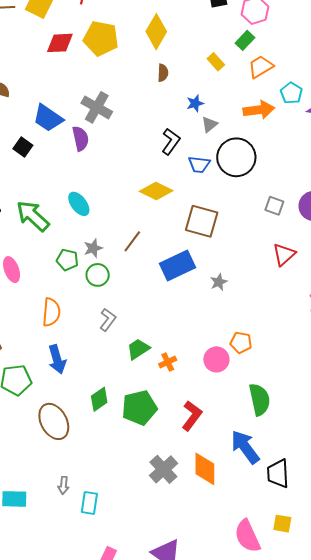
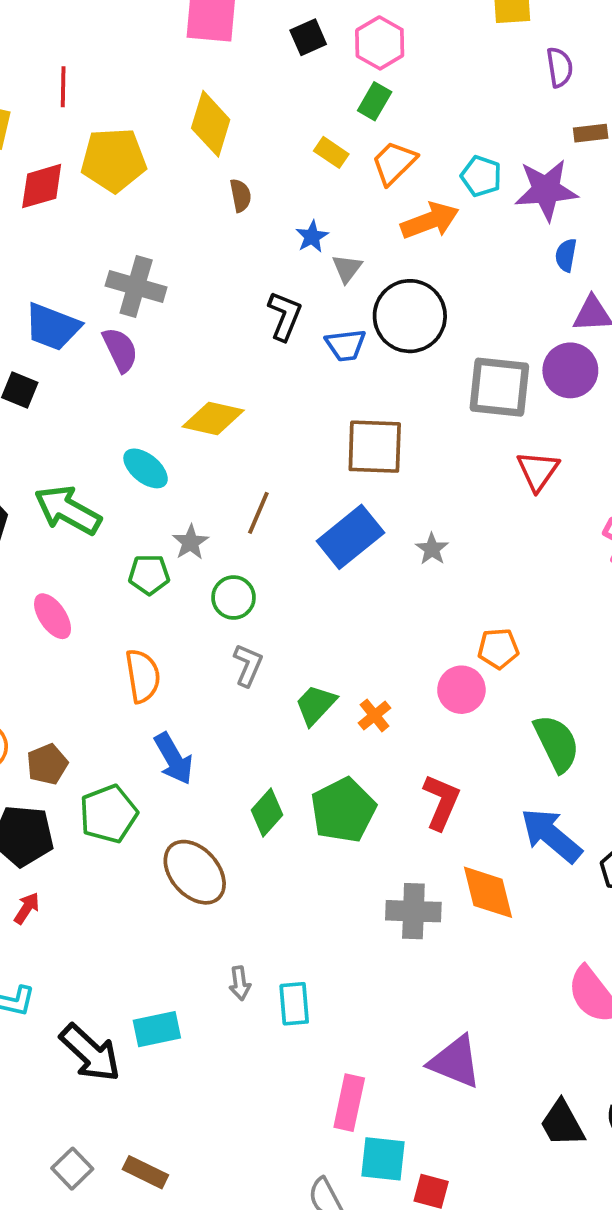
orange trapezoid: (261, 67) -> (394, 163), moved
yellow diamond: (156, 191) -> (213, 419), moved
gray square: (274, 206) -> (499, 387), size x1.8
green circle: (98, 275) -> (234, 597), moved
gray cross: (163, 469) -> (413, 911), turned -32

